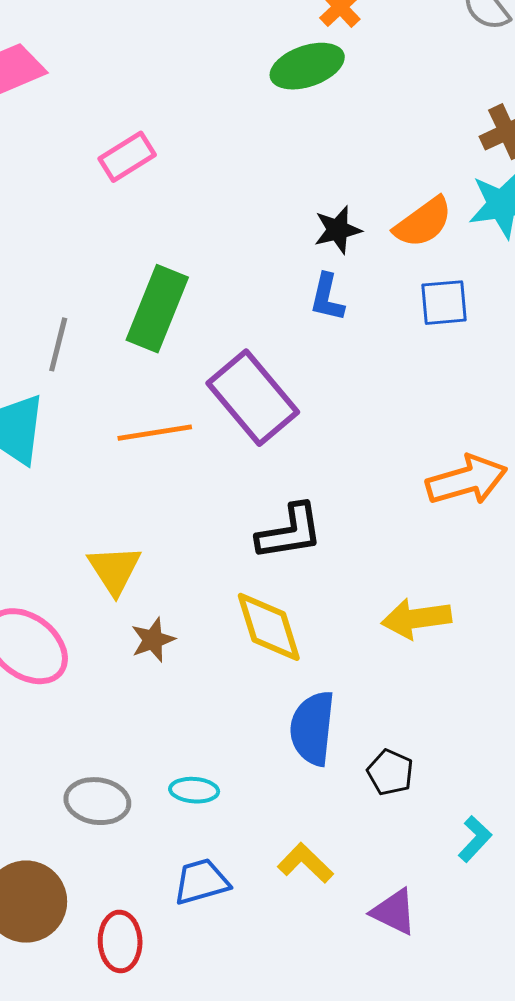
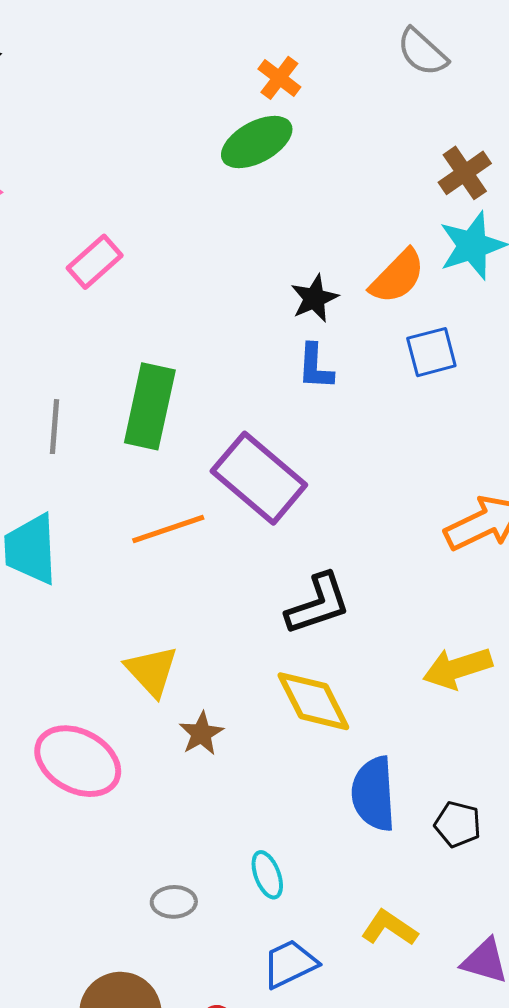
gray line: (58, 344) -> (55, 427), moved
cyan ellipse: (194, 790) -> (267, 875), turned 75
gray ellipse: (97, 801) -> (174, 902), size x0.7

